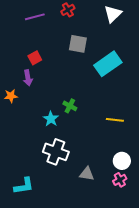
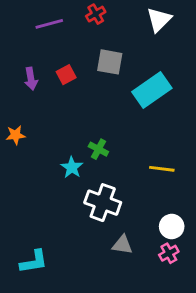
red square: (35, 58) -> (66, 75), moved
purple arrow: (28, 78) -> (31, 79), moved
white cross: (56, 152) -> (103, 203), moved

